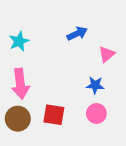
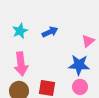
blue arrow: (77, 34) -> (50, 32), moved
blue star: (95, 85) -> (79, 65), size x1.5

